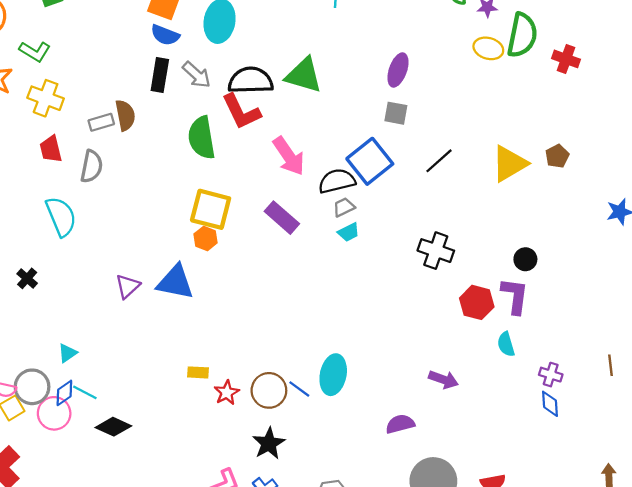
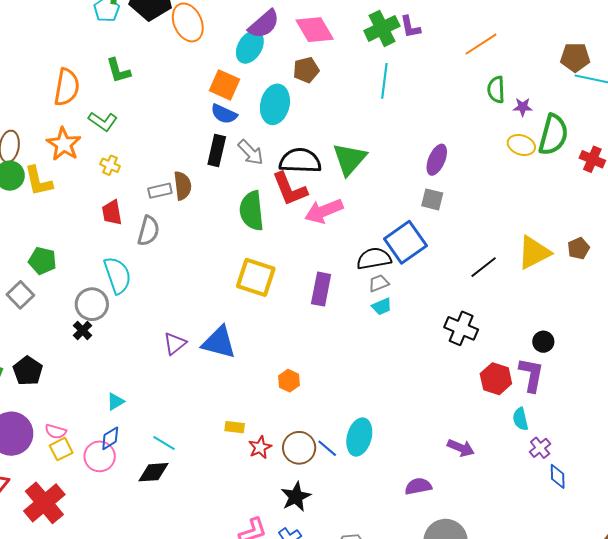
green triangle: (304, 75) -> (349, 159), turned 51
yellow cross: (46, 98) -> (110, 165), size x0.6
pink arrow: (289, 156) -> (324, 211), moved, turned 99
black line: (439, 161) -> (484, 267), moved
purple rectangle: (282, 218) -> (321, 289), turned 56
orange hexagon: (206, 238) -> (289, 381), moved
purple cross: (551, 375) -> (540, 448), moved, turned 30
gray circle: (32, 387) -> (92, 304), moved
cyan line: (85, 392) -> (164, 443), moved
black diamond: (113, 427) -> (153, 472), turned -32

